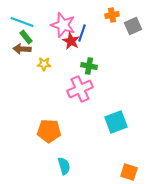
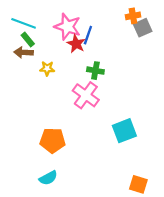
orange cross: (112, 15) -> (133, 16), moved
pink cross: (80, 89) -> (86, 95), turned -30
cyan semicircle: (64, 166) -> (48, 178), moved, turned 78

